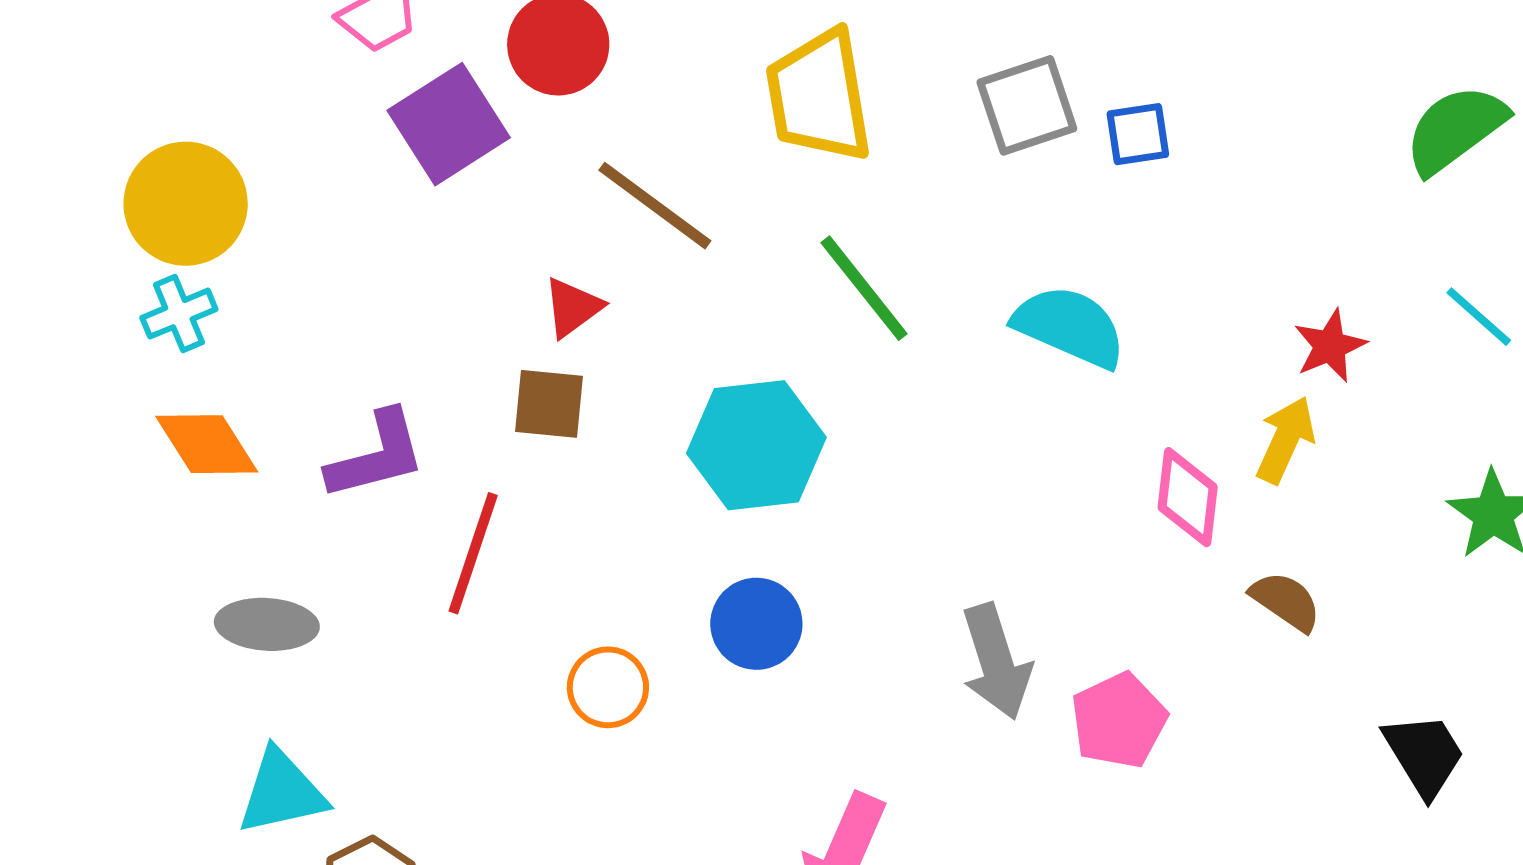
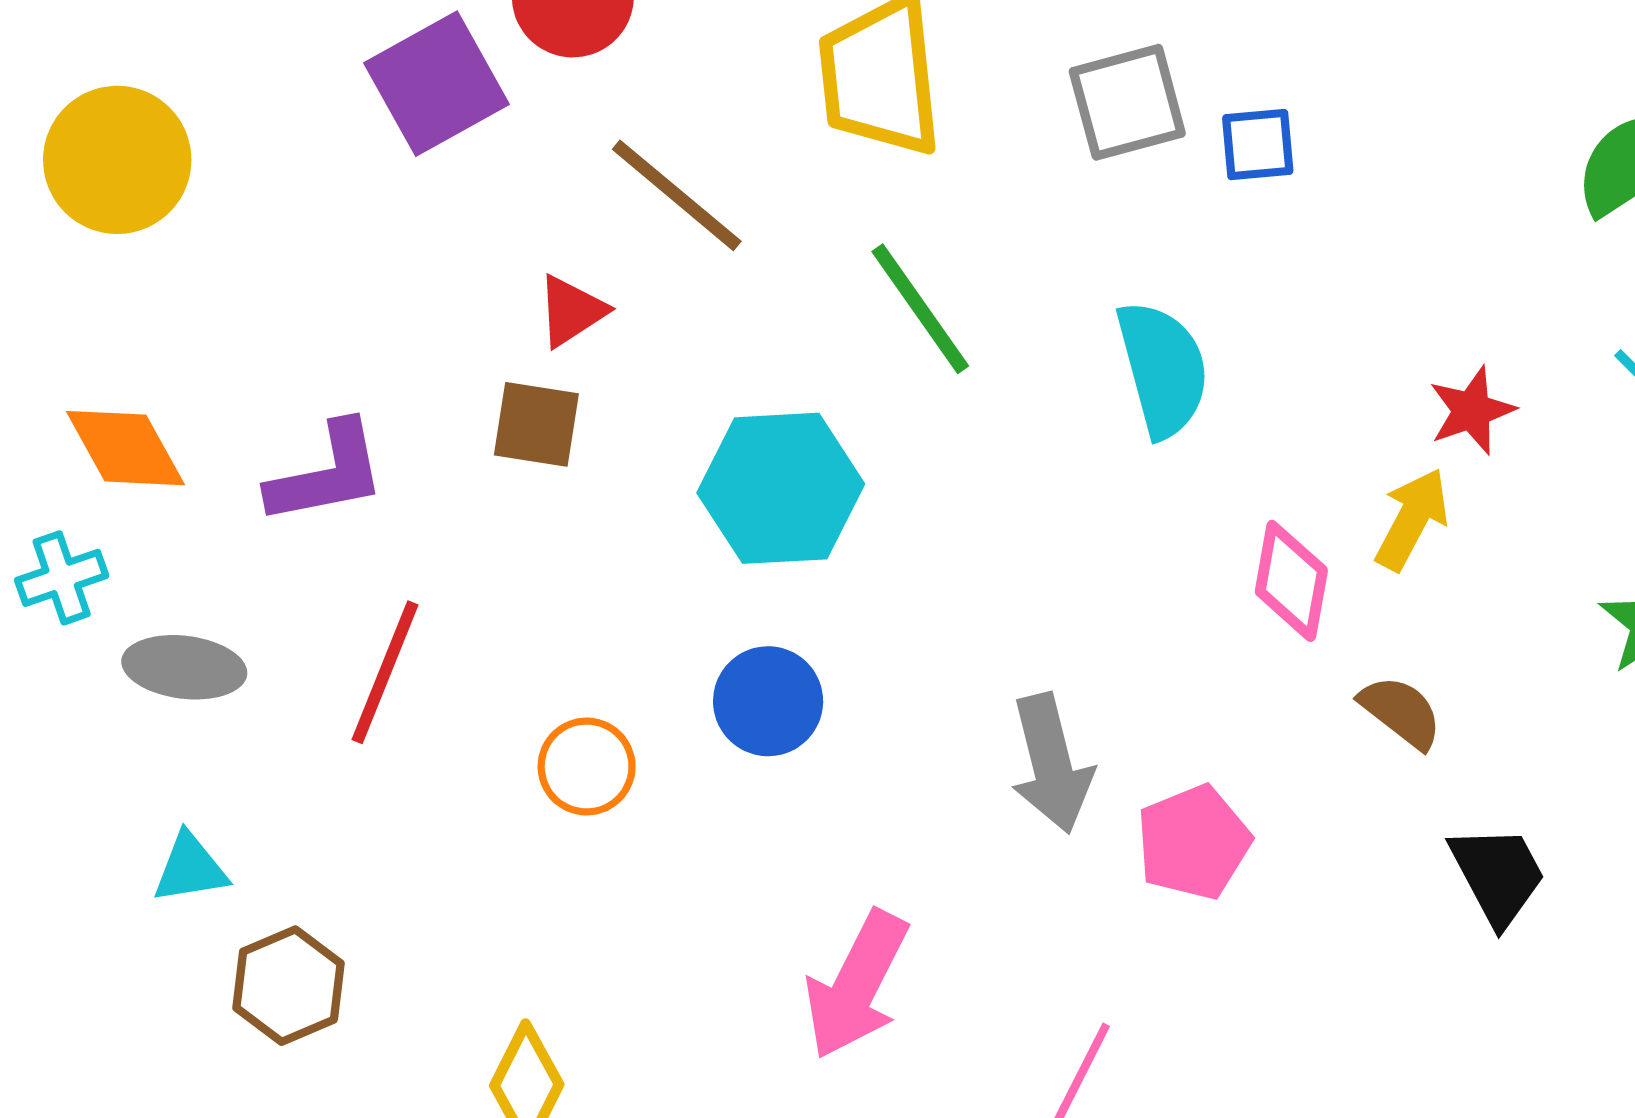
cyan cross: (179, 314) -> (62, 578), moved
cyan semicircle: (1070, 326) -> (1163, 369), turned 48
red line: (473, 553) -> (385, 672), moved
black trapezoid: (1424, 755) -> (1498, 875), moved
cyan triangle: (282, 792) -> (190, 868), size x0.7

